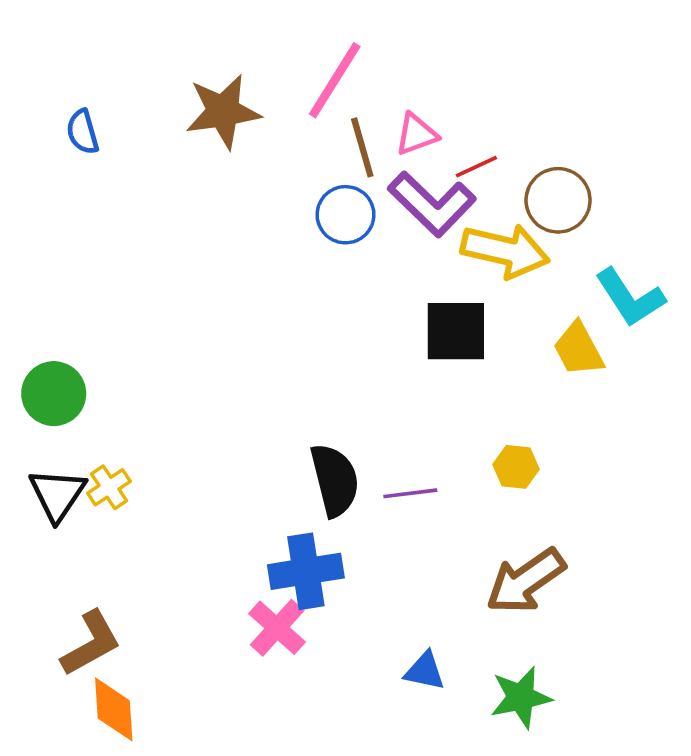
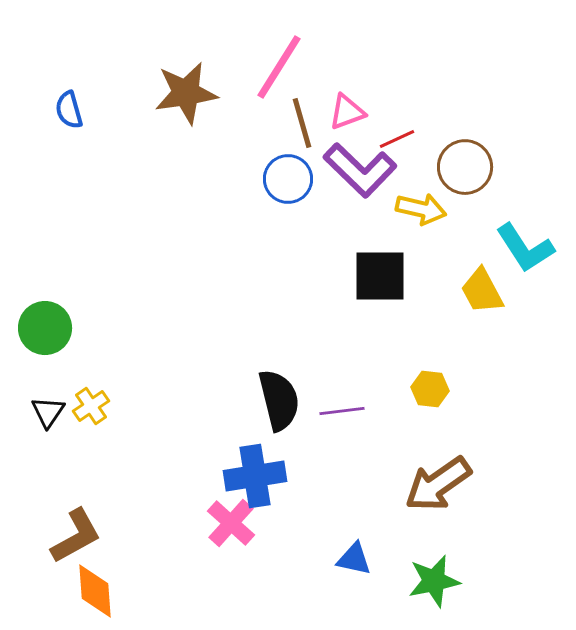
yellow arrow: (505, 251) -> (421, 209), size x0.7
black triangle: (57, 494) -> (48, 412), size x0.7

